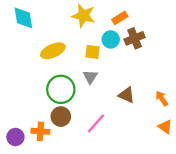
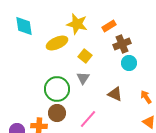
cyan circle: (111, 39) -> (129, 63), moved
yellow ellipse: (53, 51) -> (57, 43), moved
yellow square: (93, 52) -> (85, 56), turned 32

